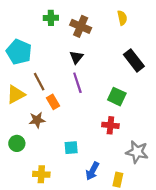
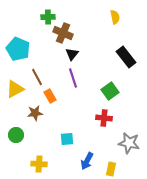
brown cross: (81, 26) -> (63, 33), moved
green square: (117, 97) -> (110, 91), turned 30

